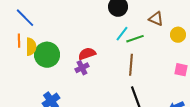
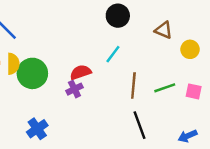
cyan line: (122, 34) -> (113, 54), moved
green line: (135, 39) -> (165, 88), moved

